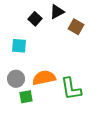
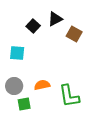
orange semicircle: (44, 78) -> (42, 85), size x0.7

